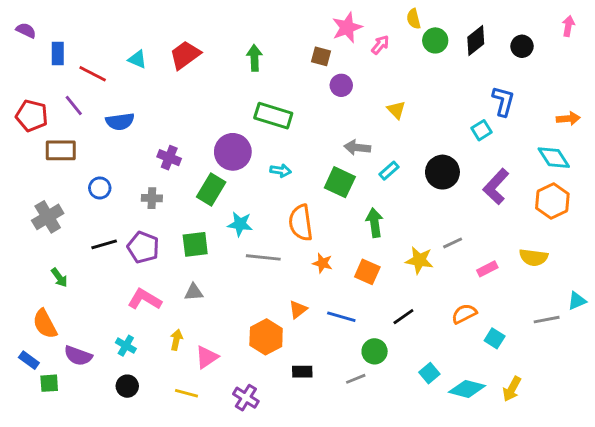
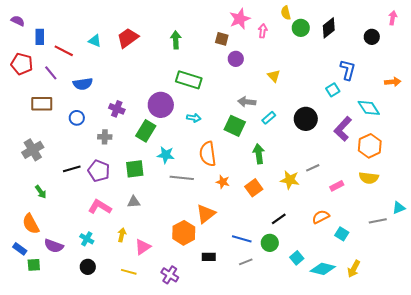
pink arrow: (380, 45) -> (263, 31), turned -32
black circle: (522, 46) -> (372, 37), moved
red pentagon: (32, 116) -> (22, 64), moved
cyan diamond: (554, 158) -> (369, 108), moved
blue circle: (100, 188) -> (77, 118), moved
orange hexagon: (552, 201) -> (370, 146), moved
orange square: (367, 272) -> (254, 188), turned 30
orange triangle: (298, 309) -> (206, 214), size x1.5
blue line: (341, 317) -> (242, 239), moved
green circle: (375, 351) -> (270, 243), moved

